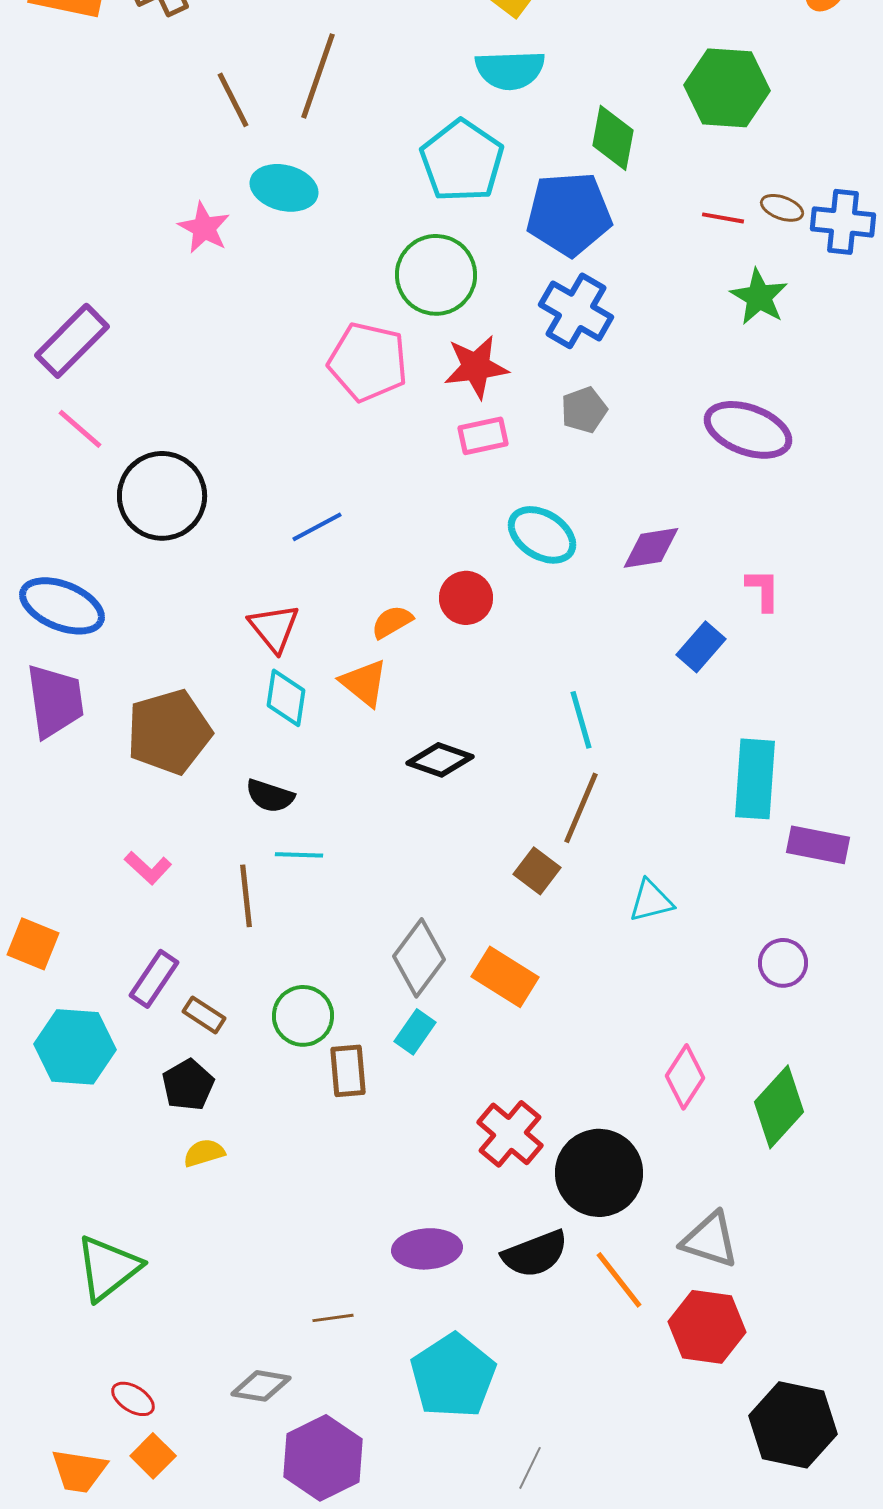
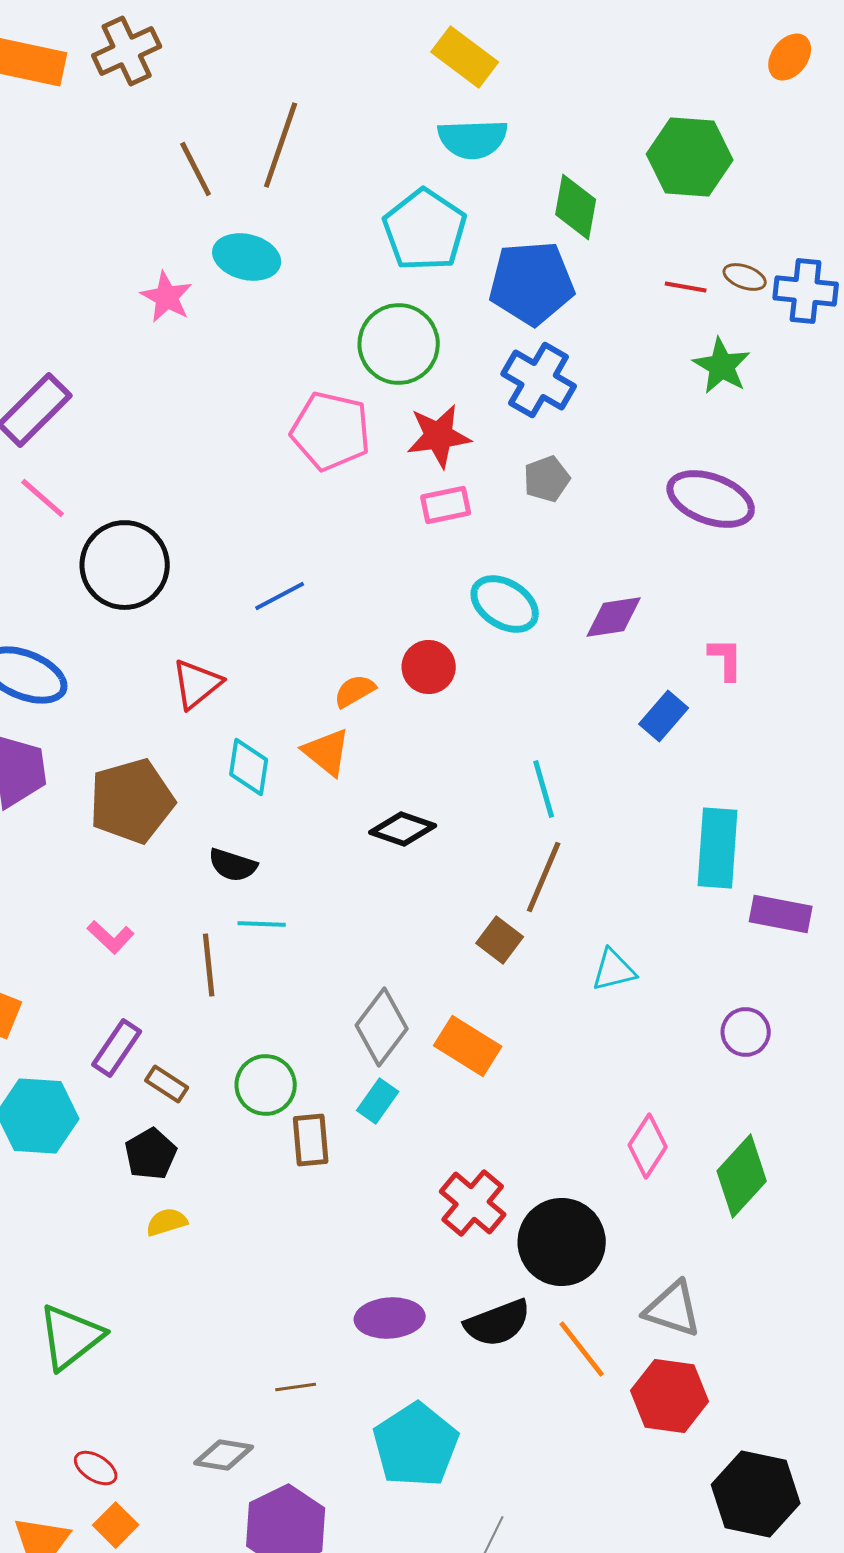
red triangle: (274, 628) -> (197, 684), moved, turned 30

